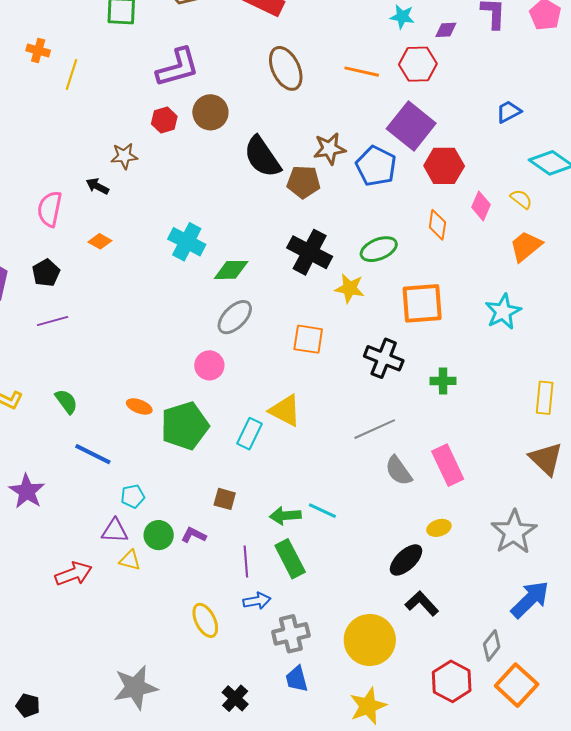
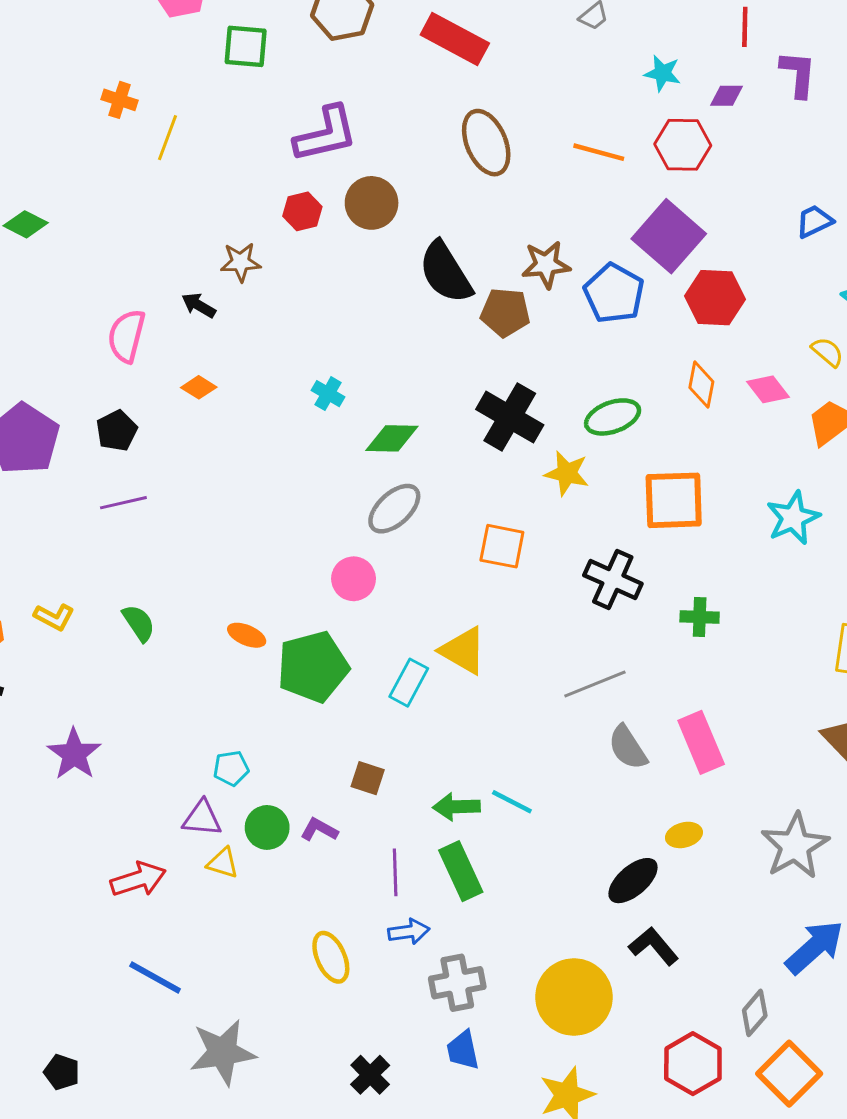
pink diamond: (481, 206) -> (768, 389), moved, turned -64
cyan cross: (187, 242) -> (328, 394), size x0.6
blue line: (93, 454) -> (155, 977), moved

